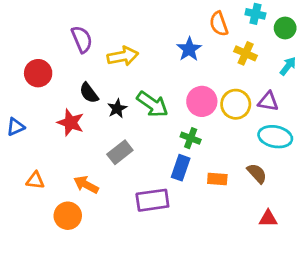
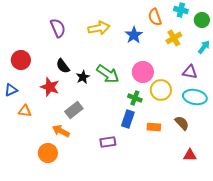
yellow cross: (246, 53) -> (174, 38), turned 35
yellow arrow: (123, 56) -> (99, 28), moved
red circle: (38, 73) -> (21, 60), moved
yellow circle: (236, 104) -> (161, 90), moved
gray rectangle: (120, 152) -> (74, 110), moved
orange triangle: (35, 180) -> (25, 111), moved
purple rectangle: (152, 200) -> (108, 142), size x0.7

